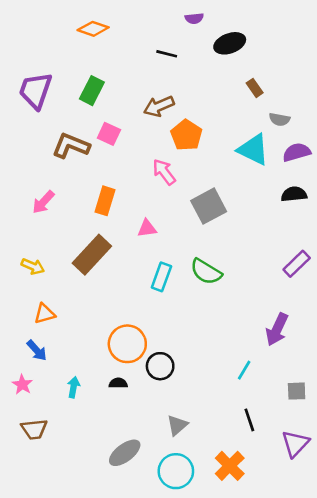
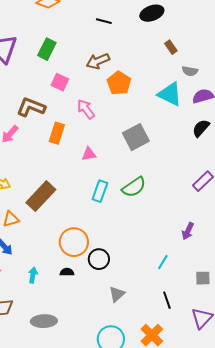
brown L-shape: (71, 146) -> (31, 107), moved
pink arrow: (164, 172) -> (86, 109), moved
black semicircle: (294, 194) -> (201, 128), turned -42
brown rectangle: (92, 255) -> (41, 196), moved
green semicircle: (206, 272) -> (134, 187), turned -65
purple arrow: (277, 329) -> (188, 231), size x0.7
gray triangle: (177, 425) -> (117, 294), moved
gray ellipse: (125, 453) -> (44, 321), moved, turned 35

